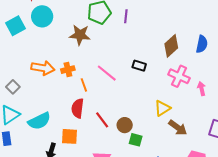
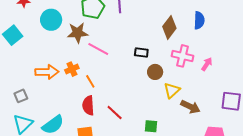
cyan circle: (42, 16) -> (51, 20), moved
pink line: (107, 73) -> (98, 49), moved
gray square: (13, 87) -> (21, 96), turned 32
pink arrow: (202, 89) -> (207, 64), turned 56
brown circle: (125, 125) -> (155, 72), moved

